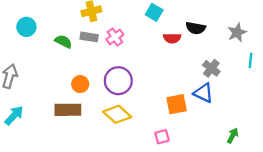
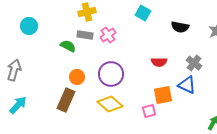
red semicircle: (172, 38) -> (159, 62), moved
green semicircle: (63, 41) -> (68, 46), moved
brown rectangle: (68, 110) -> (66, 100), turned -65
pink square: (162, 137) -> (149, 111), moved

